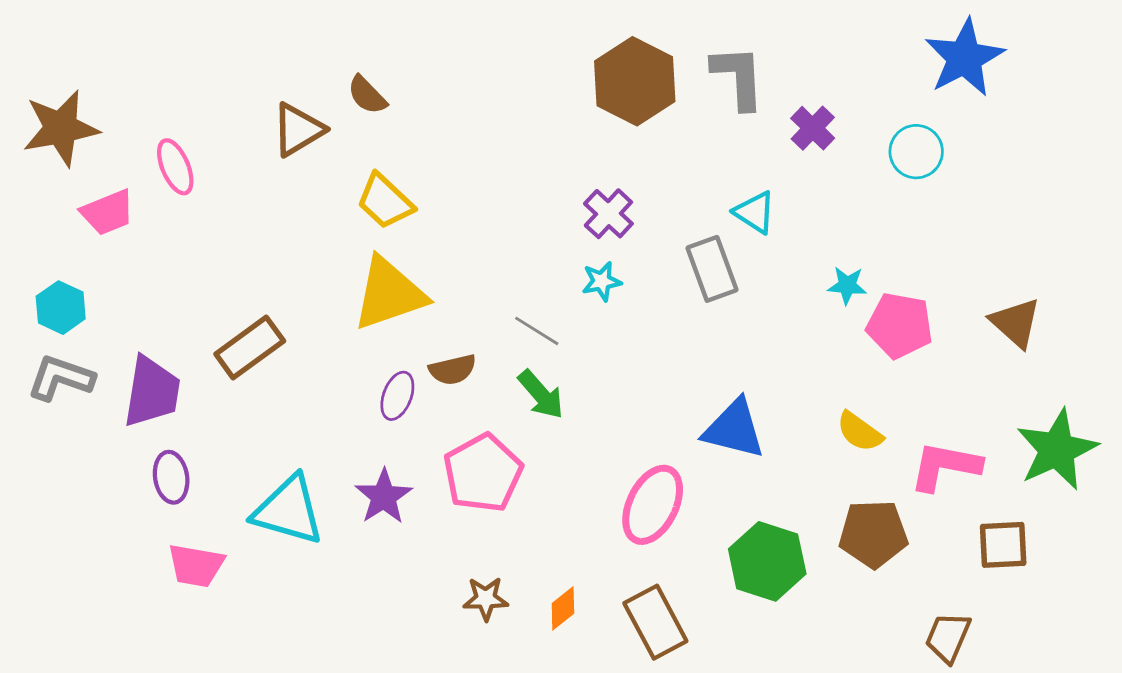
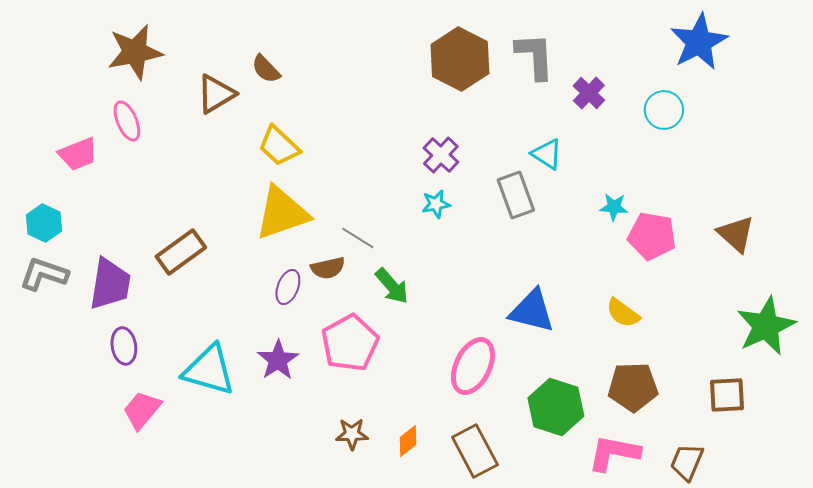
brown star: (61, 128) -> (135, 52), moved
gray line: (537, 331) -> (358, 238), moved
pink L-shape: (945, 466) -> (614, 453), moved
pink trapezoid: (196, 566) -> (142, 410), turned 120

